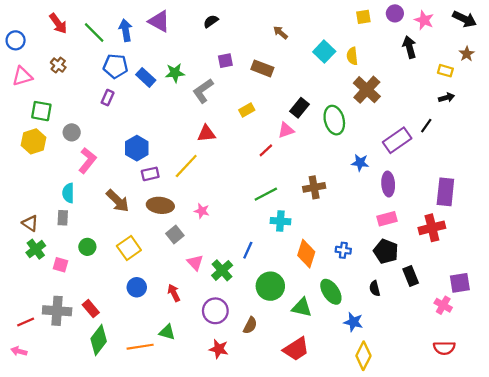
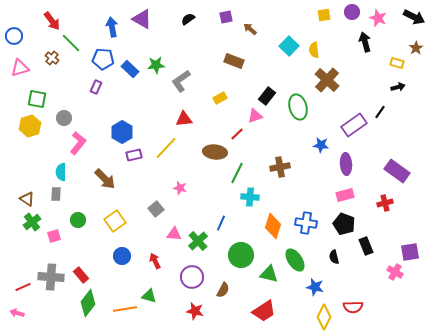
green line: (94, 33) -> (71, 43), moved
purple square: (225, 61) -> (226, 17), moved
purple rectangle: (445, 192) -> (397, 171), turned -60
green line: (266, 194) -> (237, 173), turned -35
brown ellipse: (160, 205) -> (215, 152), moved
red cross: (432, 228) -> (385, 203), size x0.7
blue cross: (343, 250) -> (306, 223), size x1.5
pink triangle: (195, 263) -> (174, 234), turned -42
pink square: (60, 265) -> (54, 236), turned -32
red semicircle: (444, 348) -> (353, 307), moved

